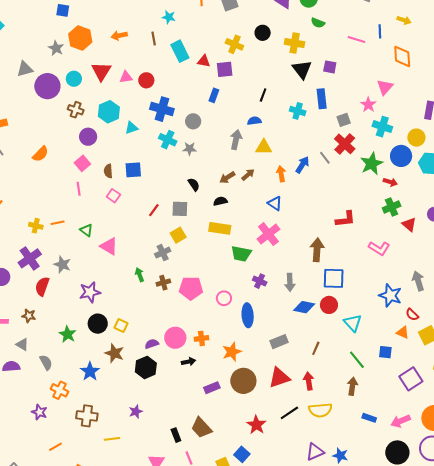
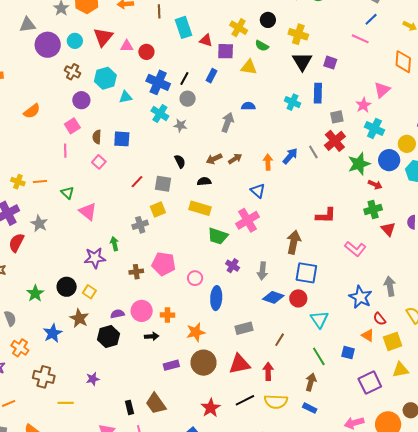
green semicircle: (318, 23) -> (262, 46), moved
blue line: (380, 31) -> (371, 19), moved, turned 40
black line: (263, 95) -> (184, 78), moved
yellow triangle: (264, 147) -> (249, 67), moved
brown cross: (163, 283) -> (136, 272), moved
purple star: (90, 292) -> (95, 258), moved
blue rectangle: (369, 418) -> (310, 408), moved

